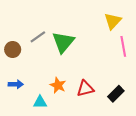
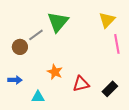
green triangle: (63, 42) -> (58, 22), moved
brown circle: (13, 49) -> (20, 47), moved
orange star: (58, 85) -> (55, 72), moved

